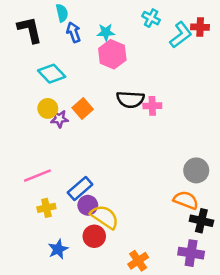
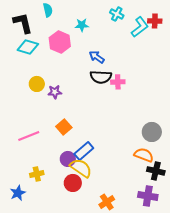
blue arrow: (74, 32) -> (97, 57), moved, turned -35
pink hexagon: (112, 54) -> (60, 42), moved
cyan diamond: (52, 74) -> (28, 47), moved, turned -30
orange square: (83, 108) -> (64, 127), moved
purple star: (59, 119) -> (55, 92), moved
blue rectangle: (80, 188) -> (84, 151), moved
yellow cross: (46, 208) -> (37, 174), moved
blue star: (58, 249) -> (18, 193), moved

